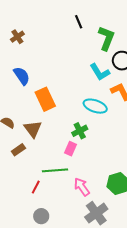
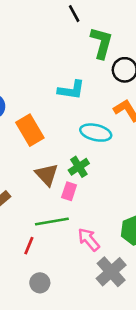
black line: (79, 22) -> (74, 14), moved
cyan L-shape: (100, 72) -> (71, 90), moved, turned -45
brown triangle: (33, 129) -> (47, 175), moved

